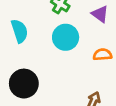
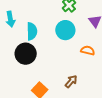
cyan semicircle: (19, 31) -> (32, 31), moved

